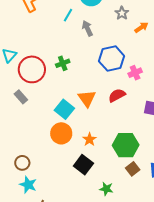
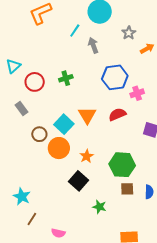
red circle: (32, 69) -> (35, 82), size x0.7
brown circle: (22, 163) -> (39, 134), moved
brown square: (133, 169) -> (127, 189), turned 32

